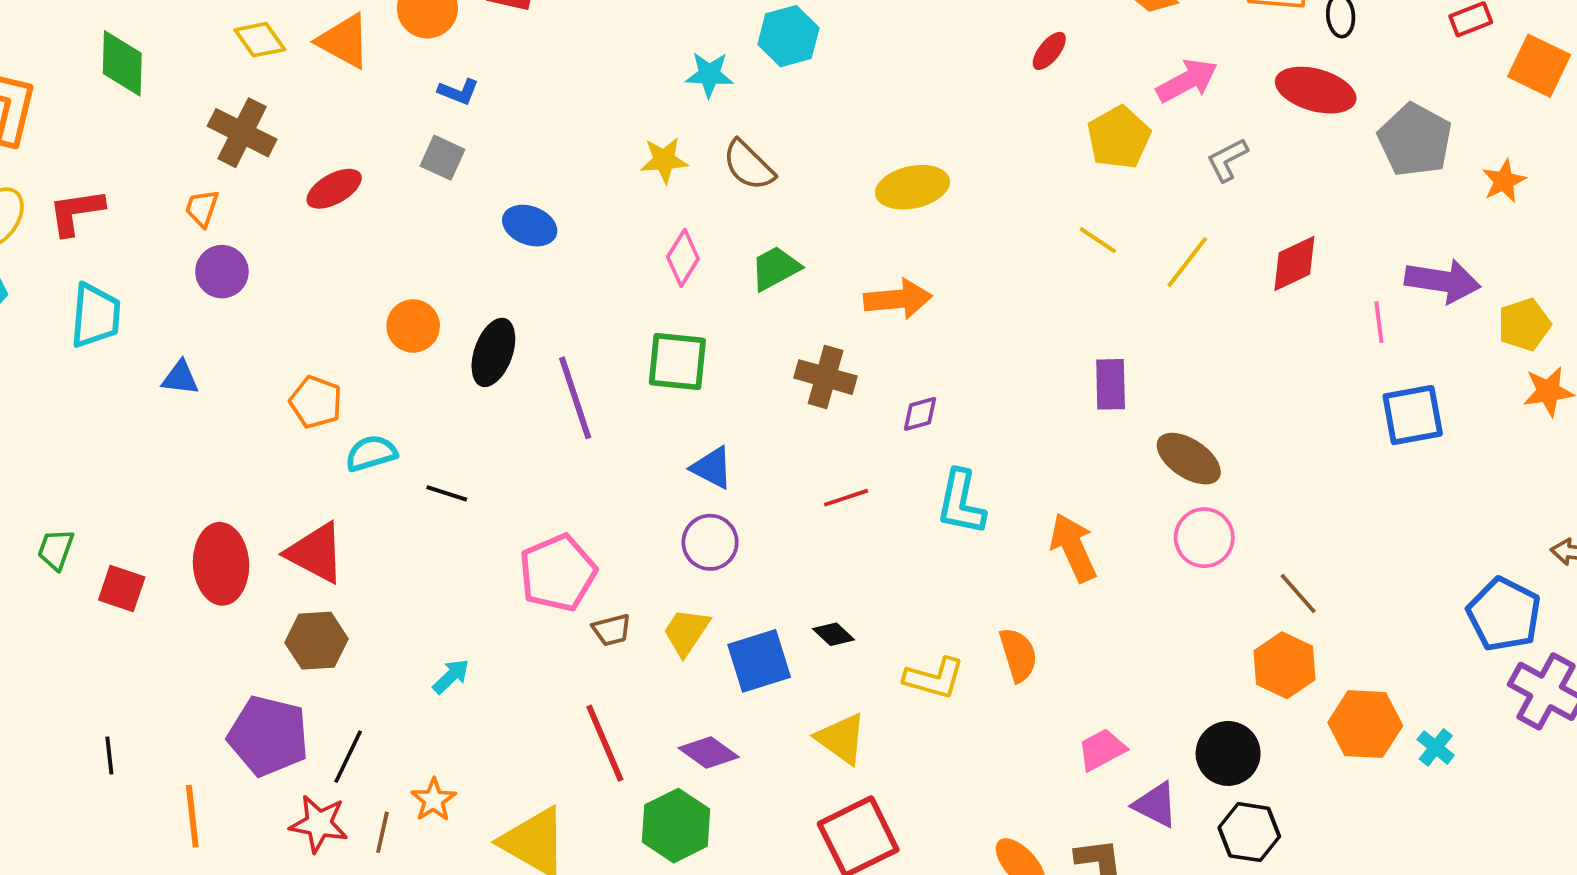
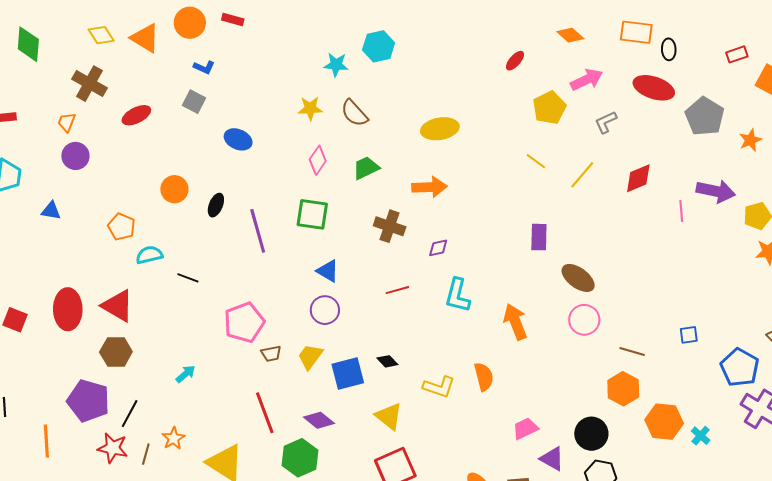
black ellipse: (493, 352) -> (216, 205), size x0.7
blue square: (1413, 415) -> (689, 335), moved, size x0.6
brown line: (1298, 594) -> (632, 351), turned -35

